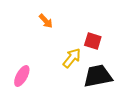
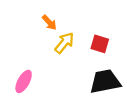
yellow arrow: (72, 58) -> (64, 43), moved

